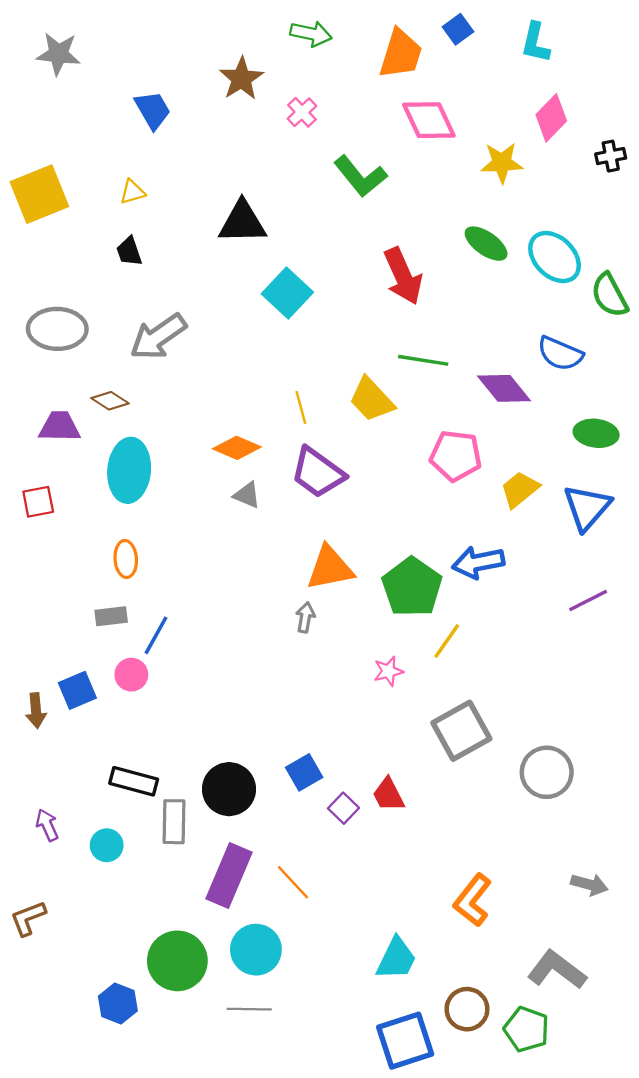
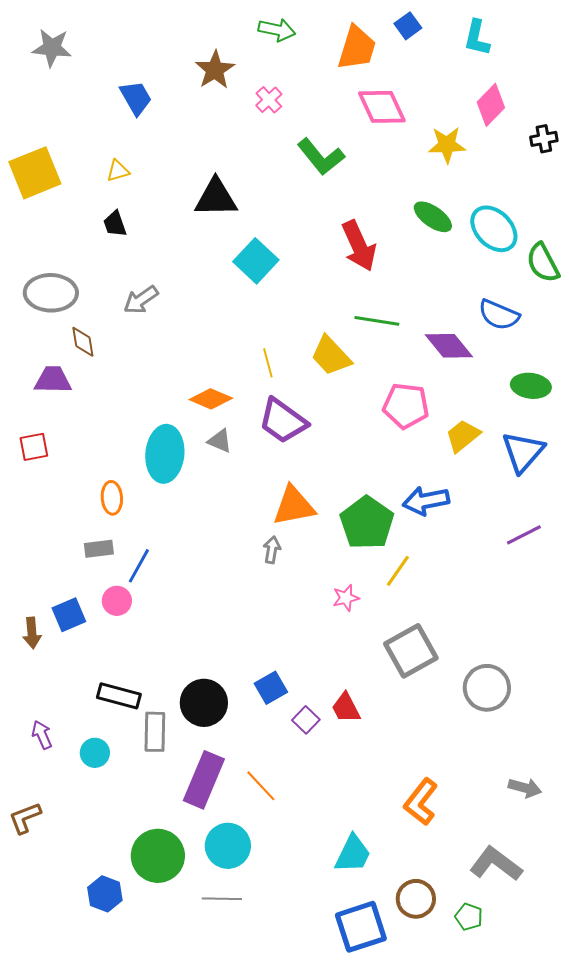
gray arrow: (158, 337) -> (141, 300), size x0.7
brown diamond: (110, 401) -> (83, 342), moved, turned 48
cyan ellipse: (129, 470) -> (165, 454), moved
green pentagon: (526, 1029) -> (469, 917), size x0.7

